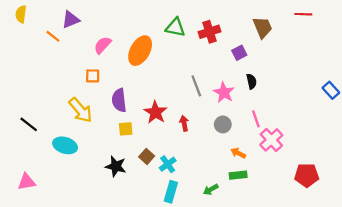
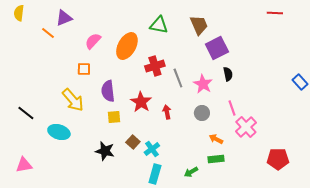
brown trapezoid: (262, 27) -> (199, 25), moved
red cross: (210, 32) -> (155, 66), moved
purple square: (239, 53) -> (217, 48), size x1.6

